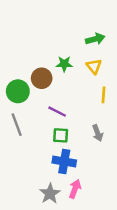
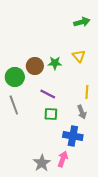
green arrow: (95, 39) -> (82, 22), moved
green star: (64, 64) -> (55, 63), moved
yellow line: (103, 95) -> (87, 92), moved
blue cross: (64, 162) -> (73, 136), moved

